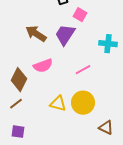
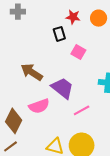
purple trapezoid: (65, 35) -> (62, 88), moved, turned 95

